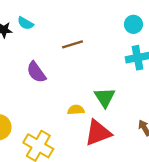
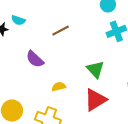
yellow semicircle: (76, 110) -> (59, 87), moved

